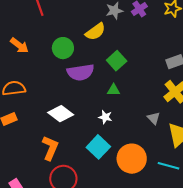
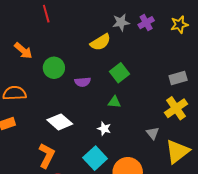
green circle: (63, 48) -> (54, 68), moved
purple semicircle: (81, 72) -> (83, 82), size x0.6

